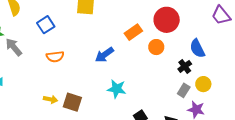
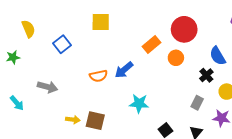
gray arrow: (14, 47) -> (48, 87), moved, turned 150
orange semicircle: (55, 57) -> (98, 76), moved
gray rectangle: (184, 90) -> (197, 103), moved

